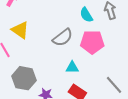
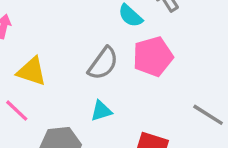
cyan triangle: (72, 67) -> (101, 111), moved

